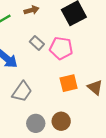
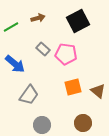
brown circle: (61, 121) -> (83, 123), moved

